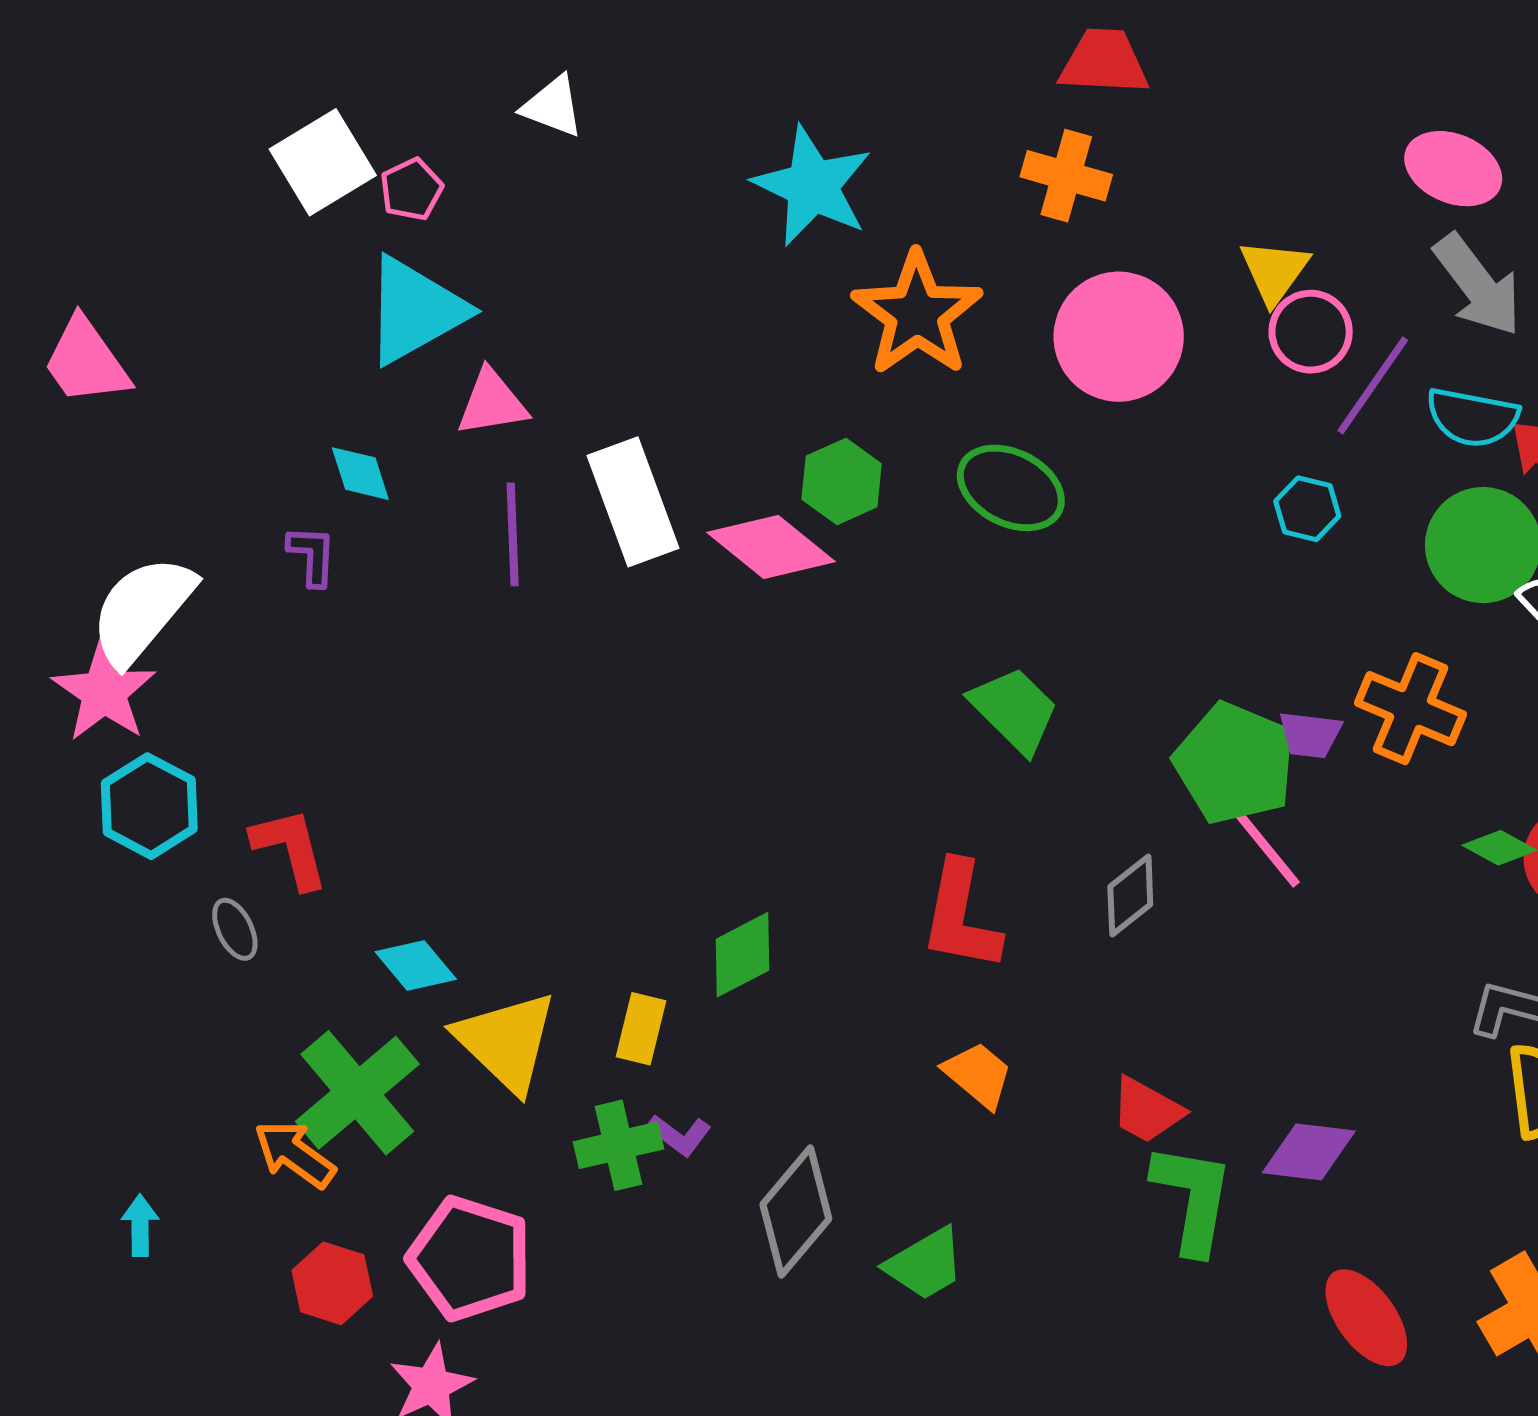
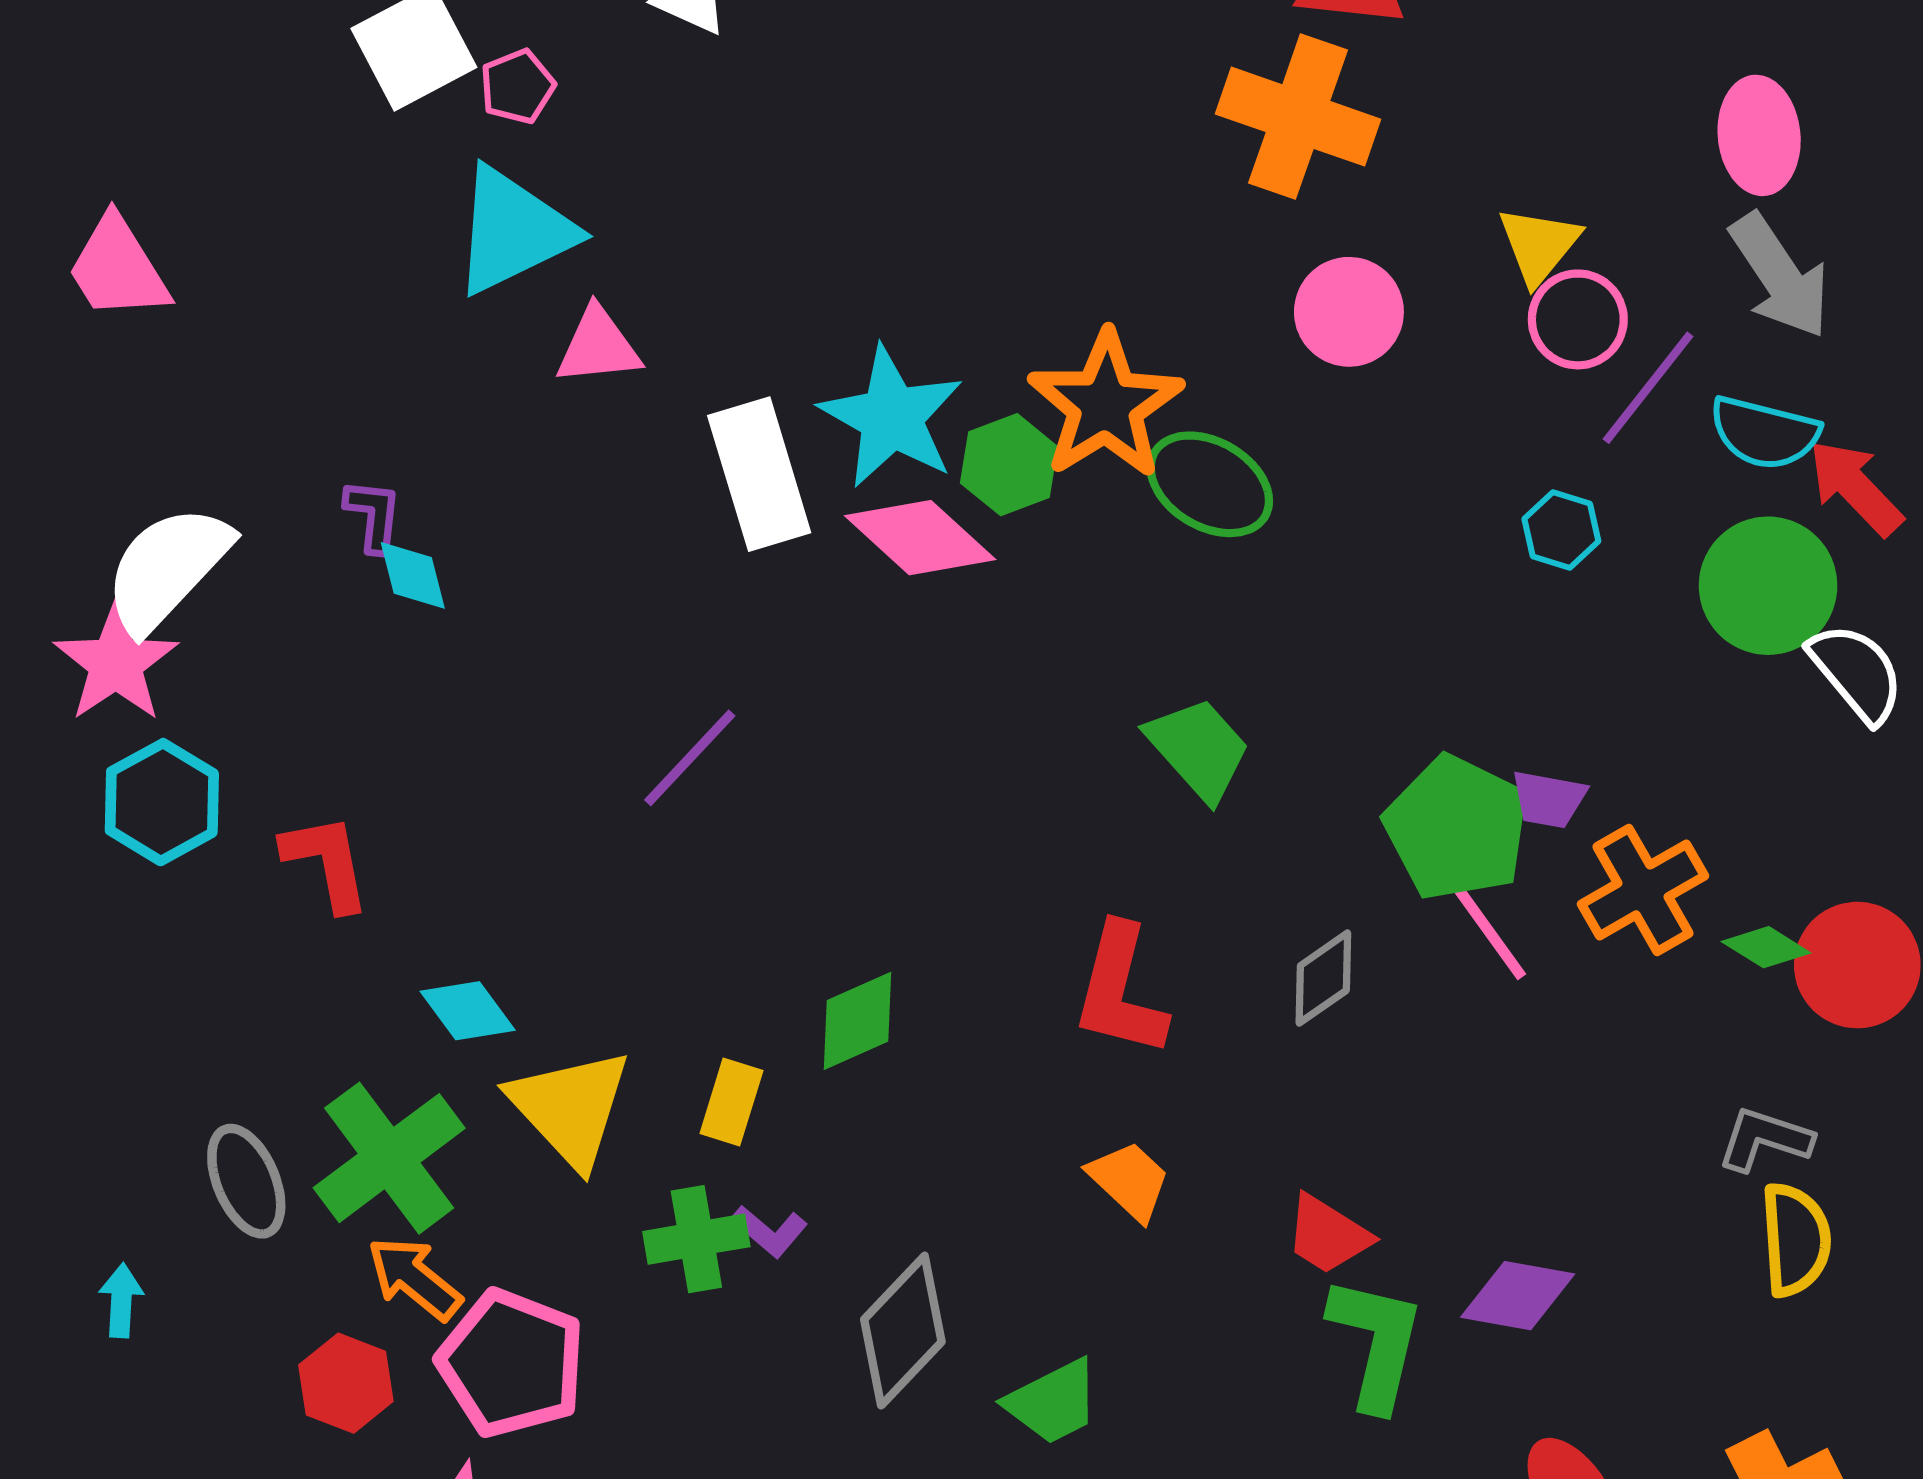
pink ellipse: (1453, 169) -> (1759, 135), turned 58
orange cross: (1066, 176) -> (1298, 117), size x1.5
cyan star: (812, 186) -> (891, 417), moved
orange star: (917, 314) -> (1105, 405), moved
pink circle: (1119, 337) -> (1349, 312), size x0.7
cyan diamond: (360, 474) -> (413, 575), moved
purple line: (513, 534) -> (690, 758), moved, turned 42
orange cross: (1410, 709) -> (1643, 890), moved, turned 34
gray ellipse: (235, 929) -> (246, 1181), moved, size x1.5
orange arrow: (295, 1154) -> (414, 1278), moved

